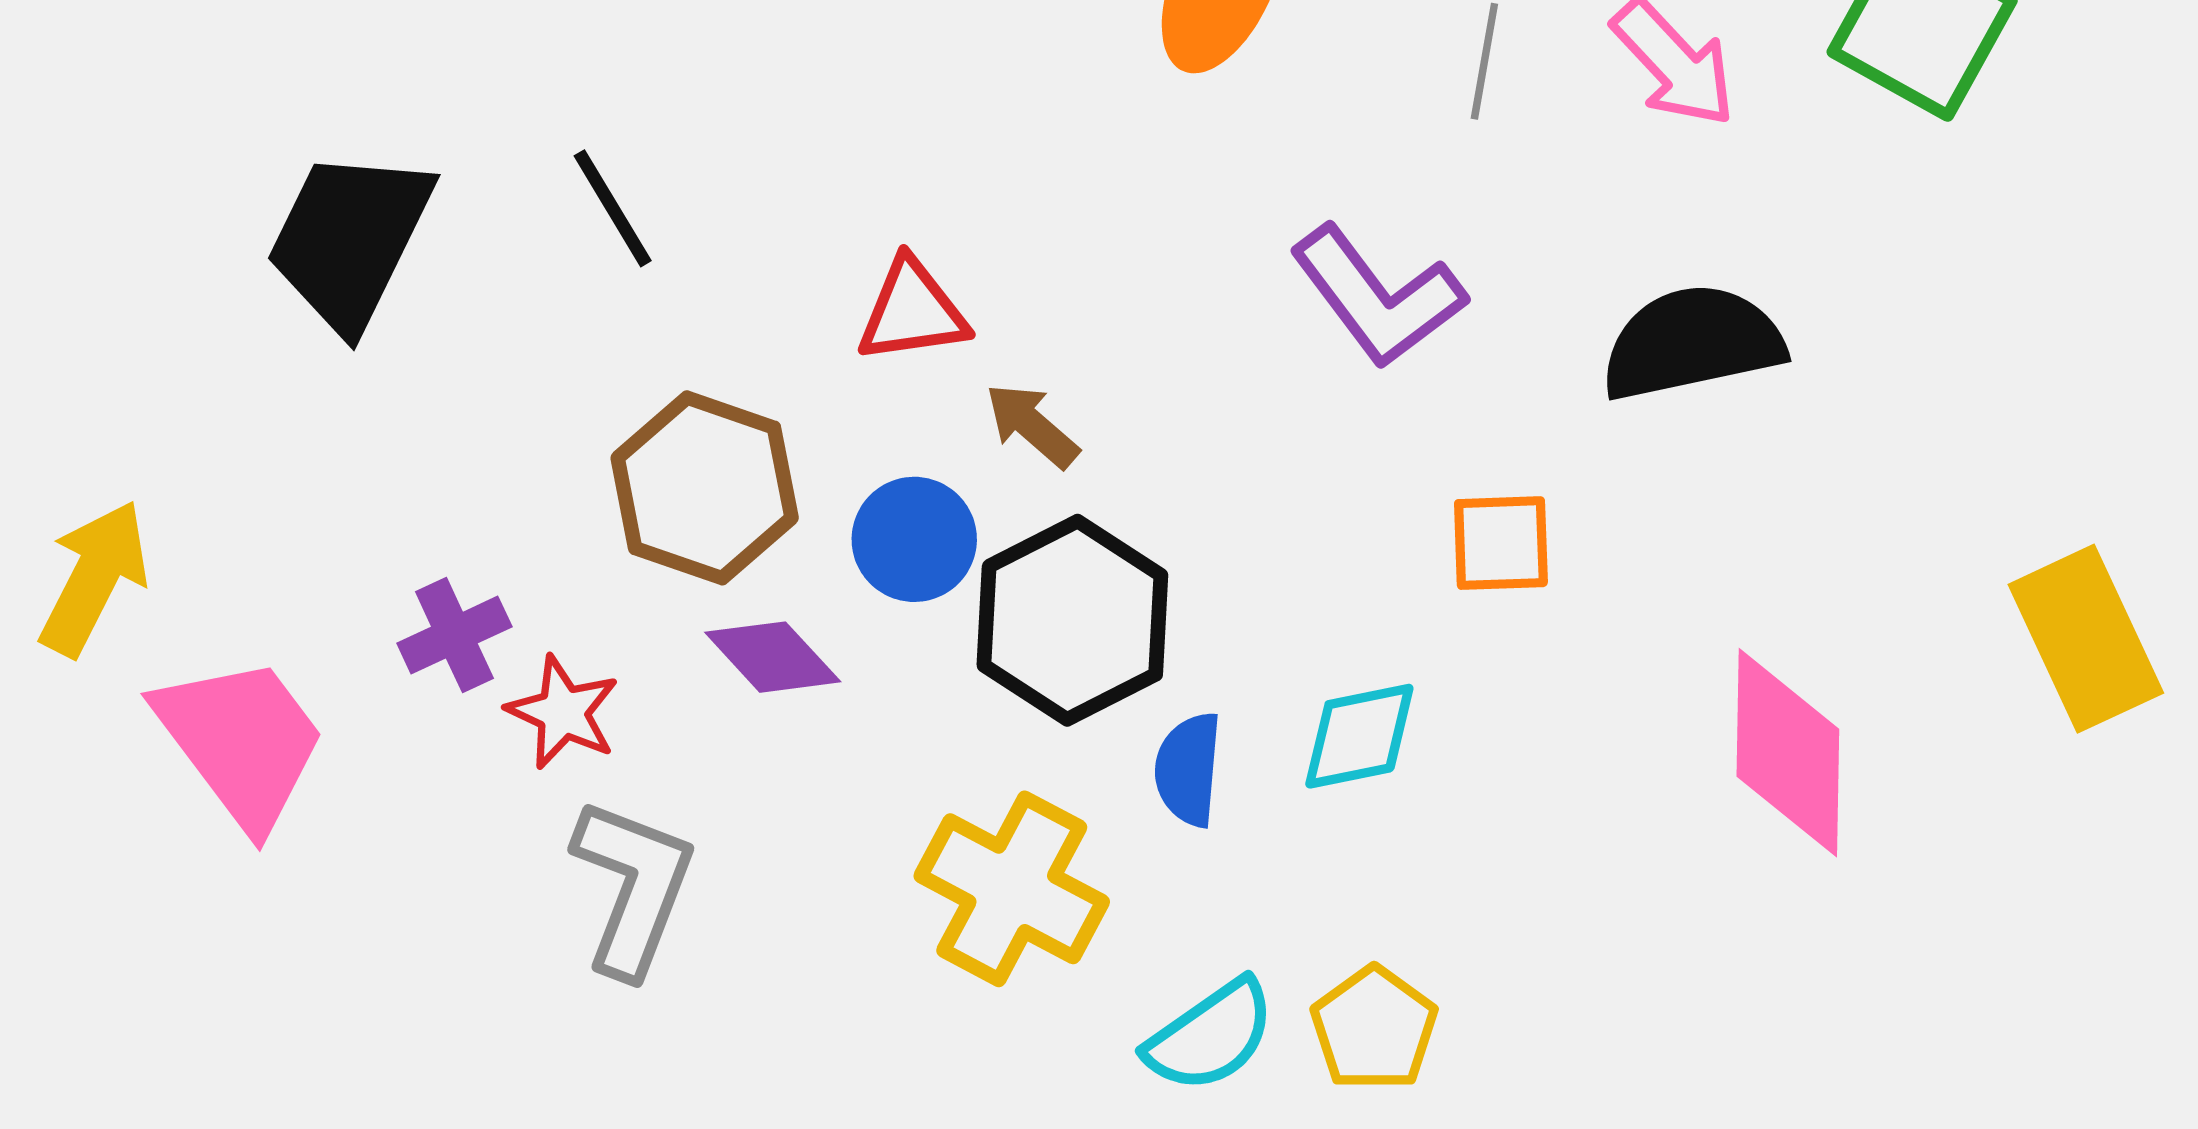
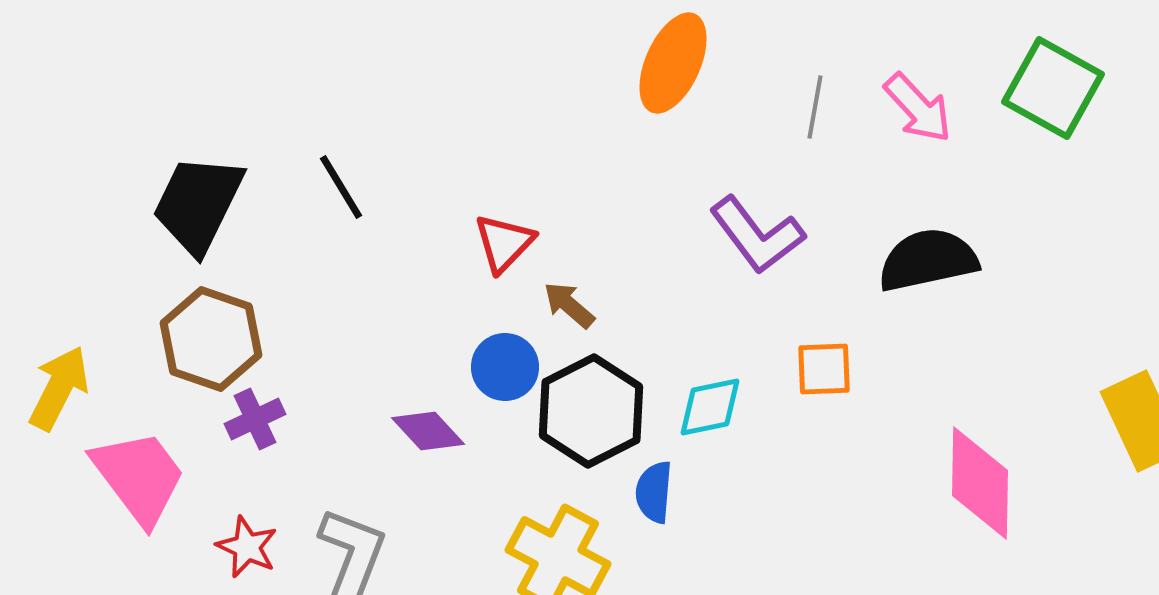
red triangle: (912, 311) -> (504, 243), turned -38
brown hexagon: (705, 488) -> (211, 339), moved
red star: (563, 712) -> (247, 547), moved
cyan diamond: (1359, 736) -> (710, 407), moved

